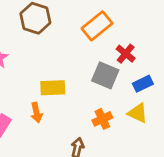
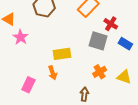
blue rectangle: (143, 84) -> (125, 44), turned 64
yellow triangle: (138, 113) -> (124, 77), moved

